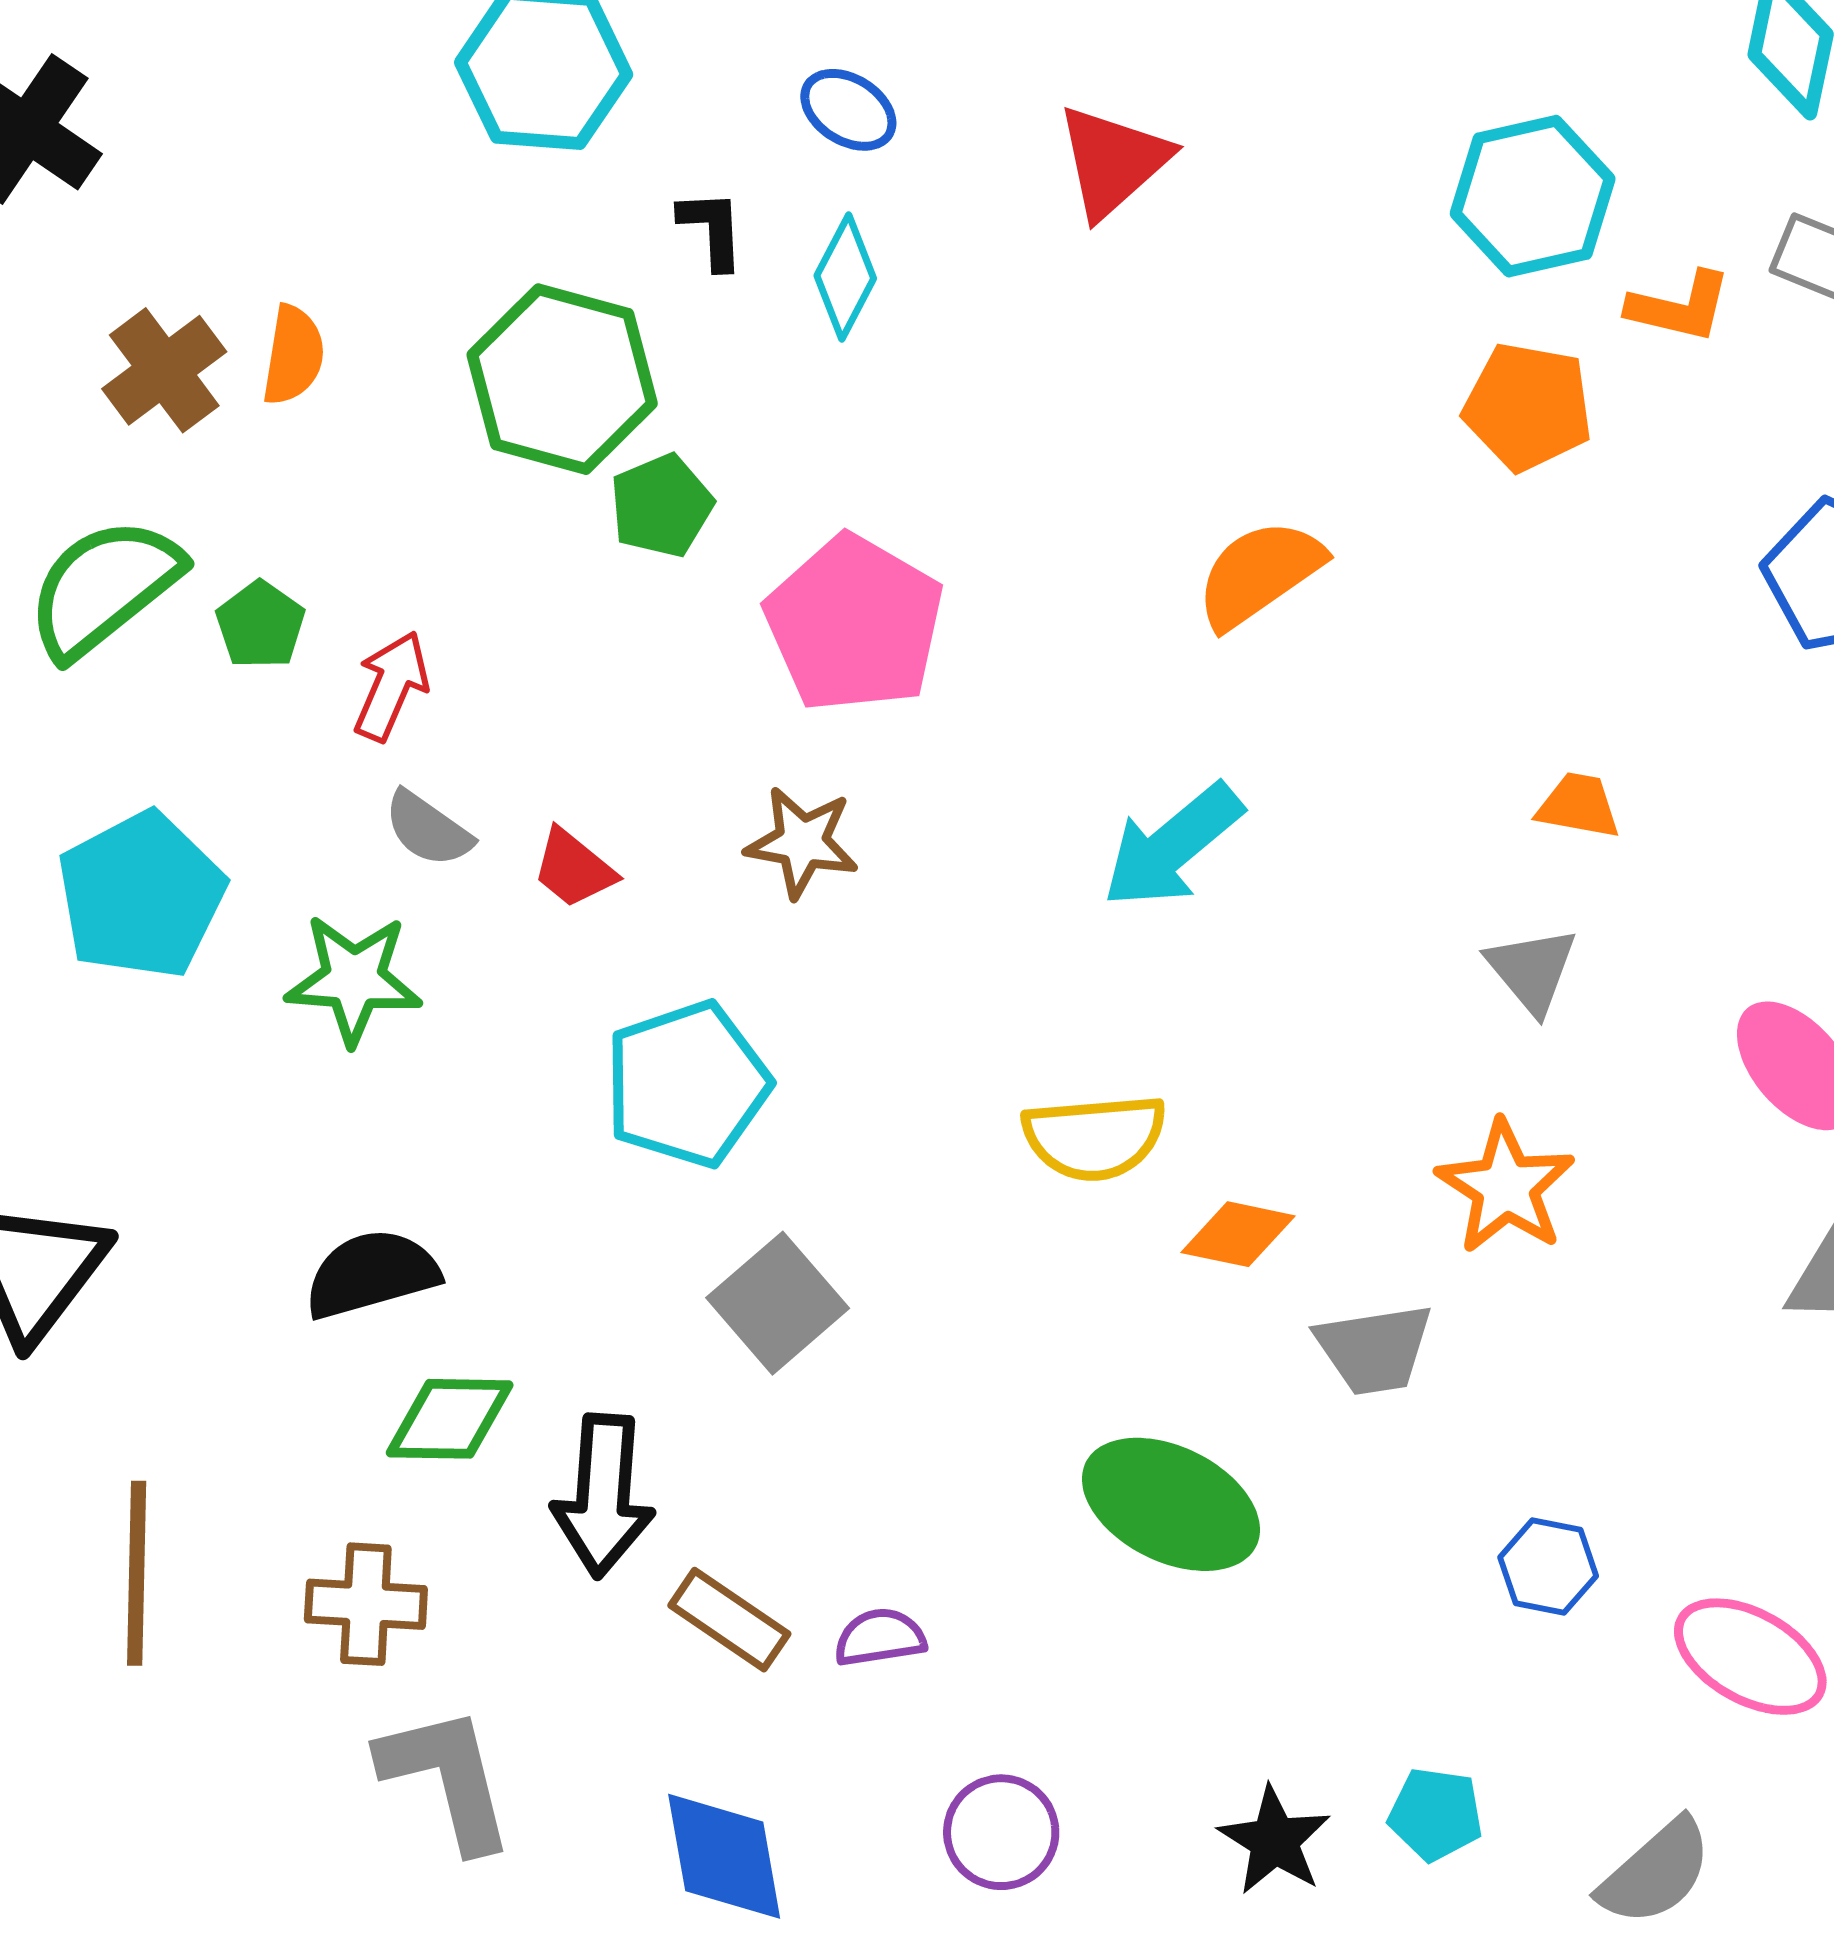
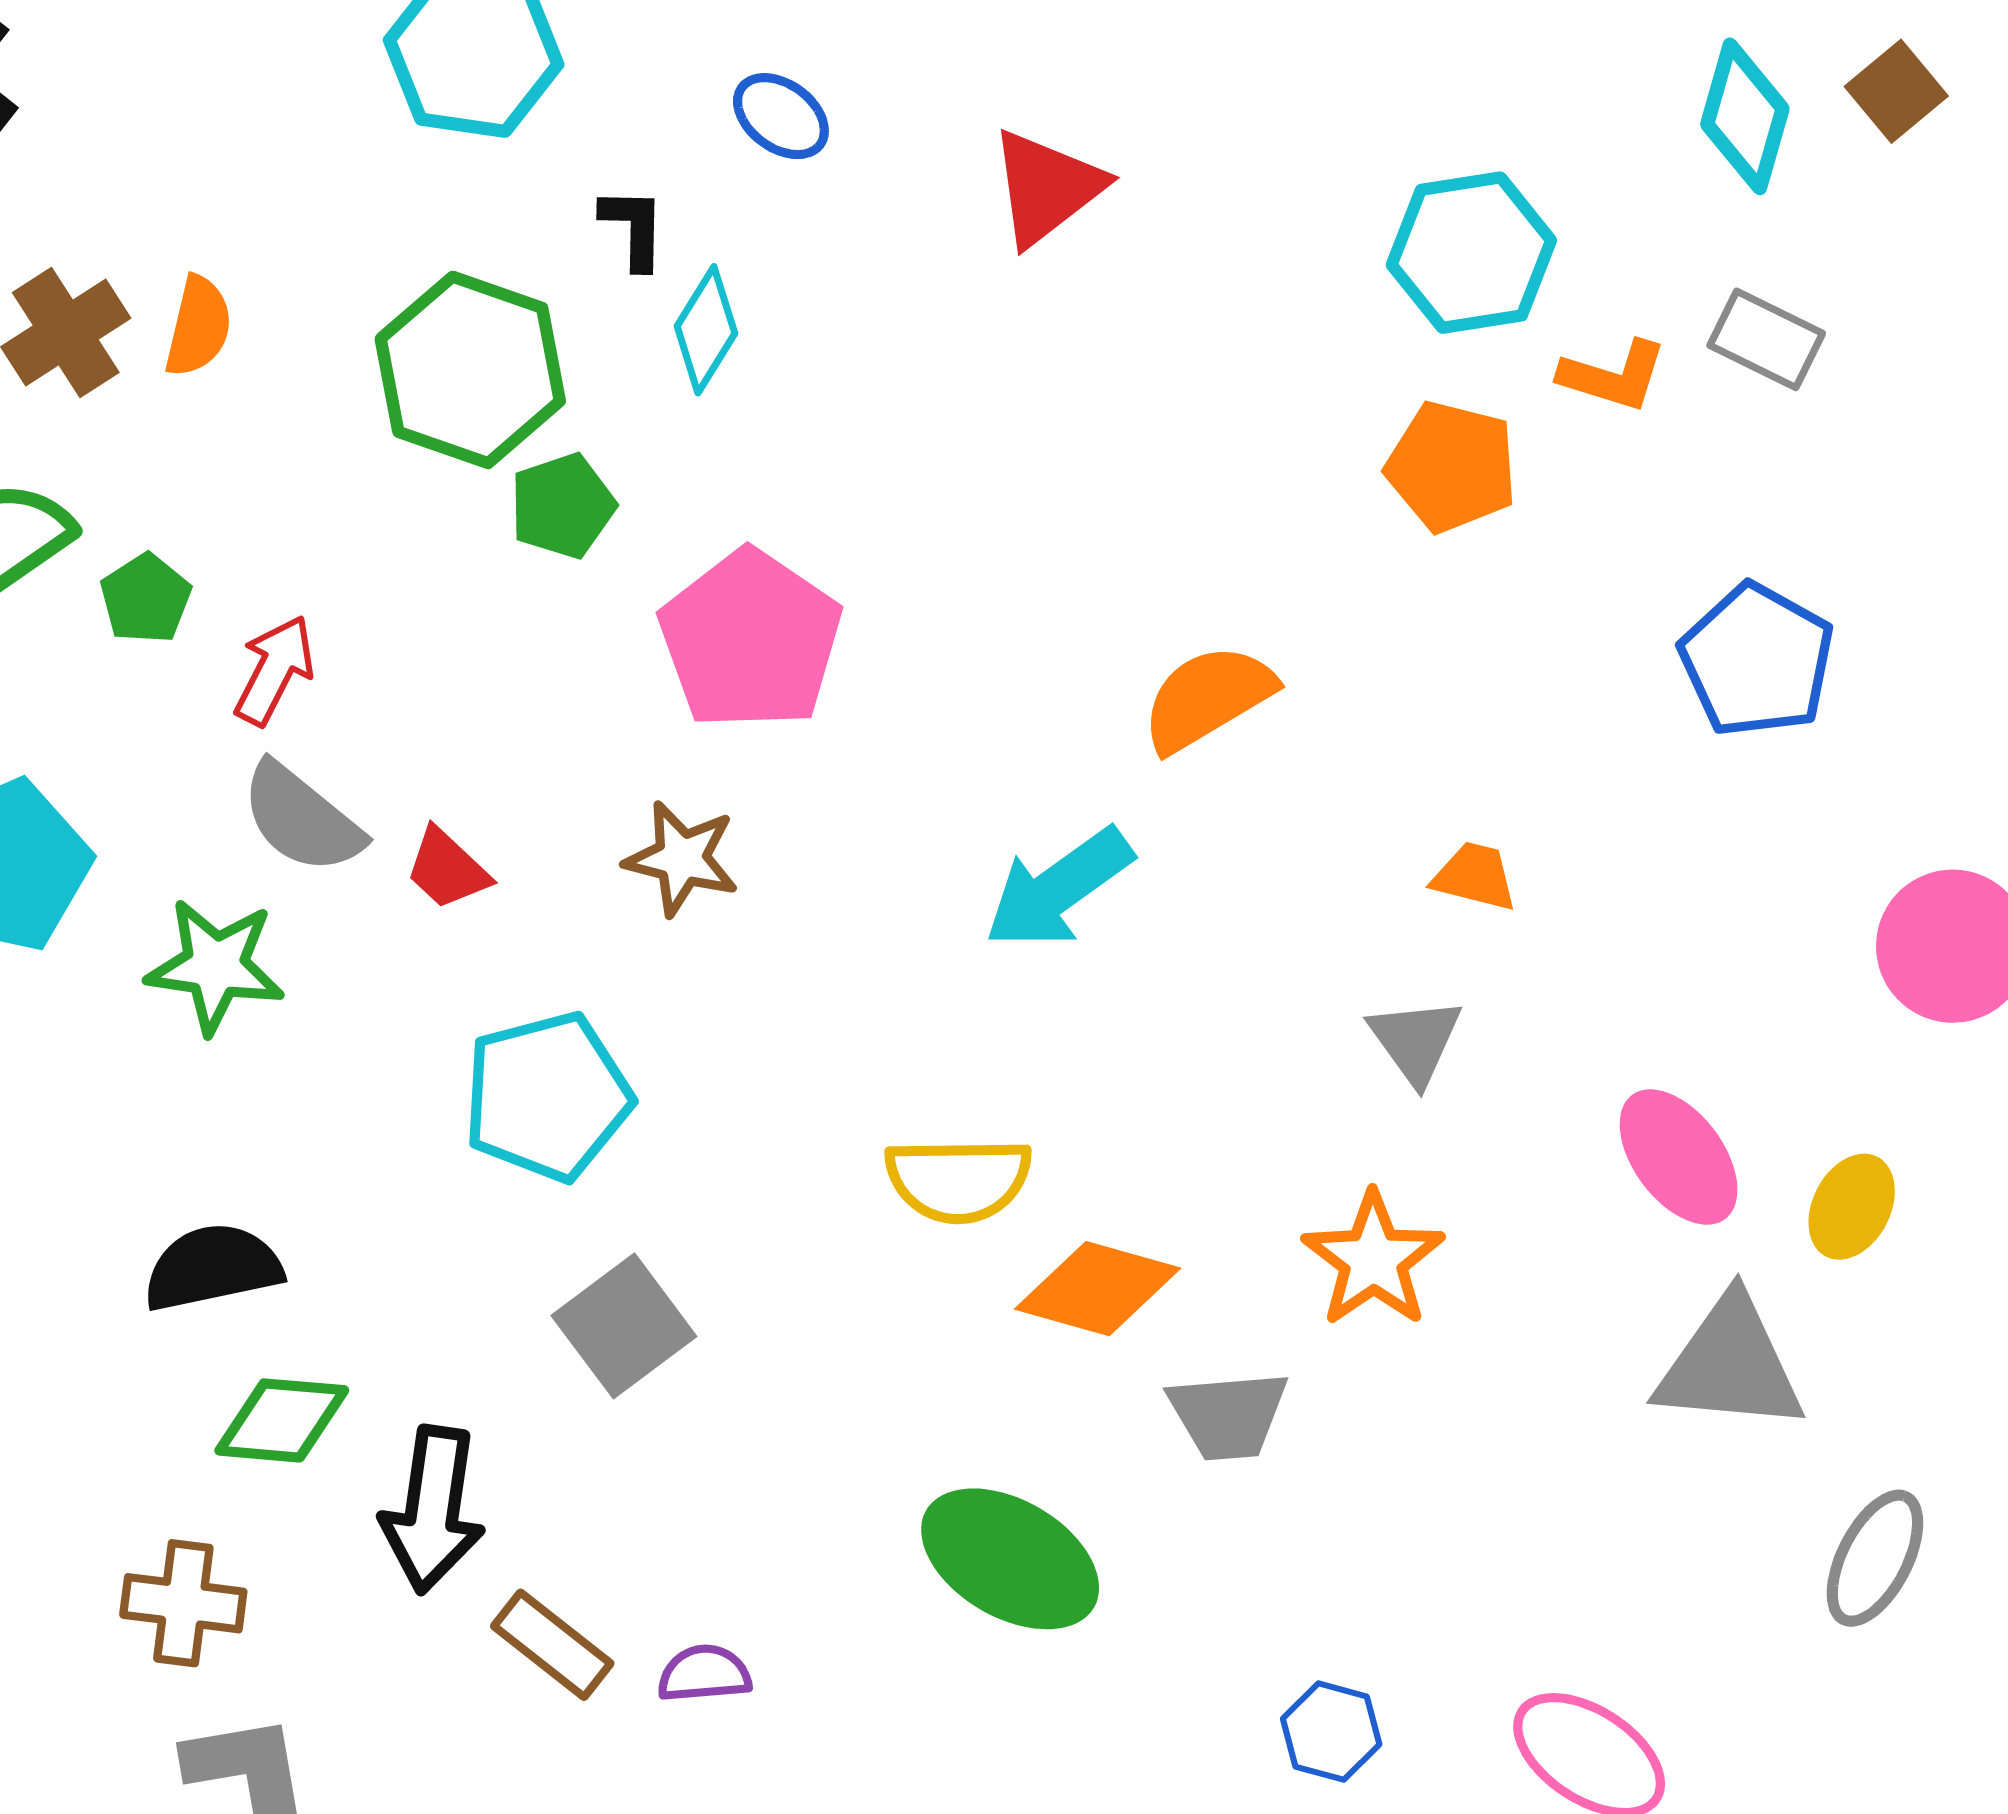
cyan diamond: (845, 277) -> (706, 330), moved
orange semicircle: (1259, 574) -> (1208, 698), moved
gray semicircle: (428, 829) -> (302, 818), size x1.4
orange diamond: (1238, 1234) -> (1098, 1289), size x1.4
blue hexagon: (1548, 1567) -> (1331, 1732), moved

